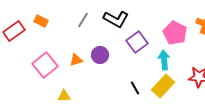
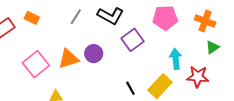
pink pentagon: (175, 33) -> (165, 18), moved, turned -30
orange triangle: (76, 60) -> (68, 59), size x1.5
cyan arrow: (164, 60) -> (176, 59), moved

